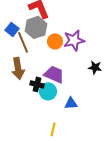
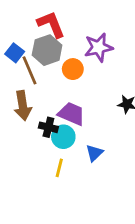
purple star: (74, 40) -> (99, 47), moved
blue triangle: (71, 103) -> (94, 153), turned -40
yellow line: (53, 129) -> (59, 168), moved

